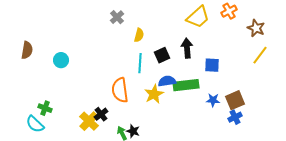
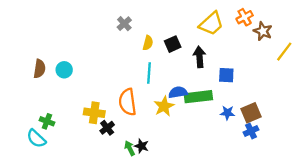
brown star: (256, 28) -> (263, 31), moved
brown semicircle: (27, 50) -> (39, 69), moved
black square: (162, 55) -> (173, 44), moved
yellow line: (260, 55) -> (284, 52), moved
yellow cross: (89, 121) -> (94, 113), moved, turned -36

